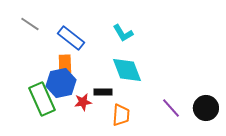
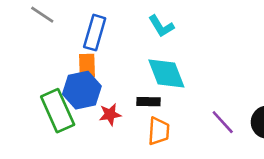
blue rectangle: (71, 38) -> (95, 33), turned 68
black rectangle: (103, 92) -> (148, 102), moved

